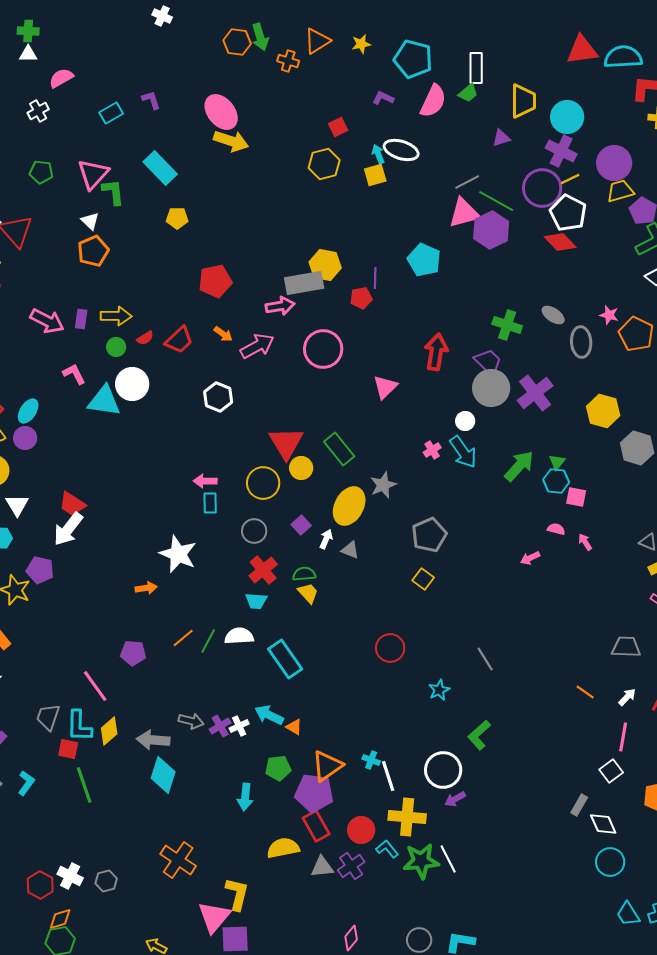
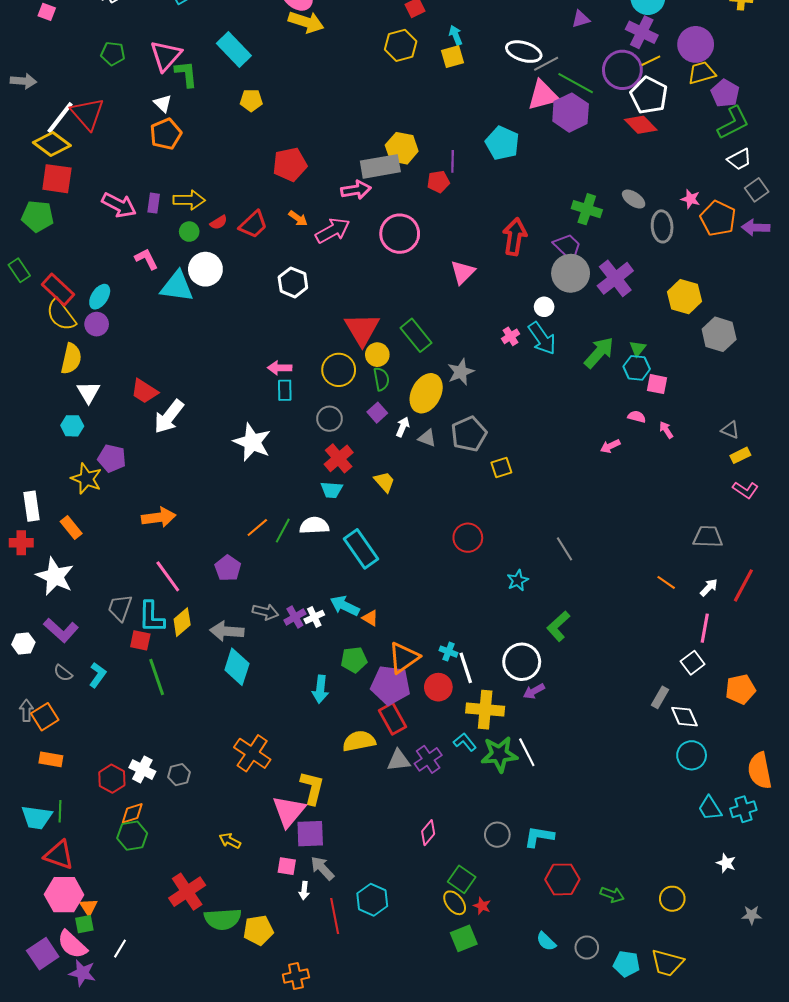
white ellipse: (401, 150) -> (524, 52), moved
white arrow: (68, 529) -> (169, 417), moved
gray pentagon: (429, 535) -> (469, 434), moved
green semicircle: (304, 574) -> (381, 379), moved, turned 85
yellow square: (423, 579) -> (501, 468), turned 35
orange arrow: (146, 588) -> (159, 517), moved, size x1.5
purple pentagon: (133, 653) -> (228, 568), moved, turned 30
red circle: (361, 830) -> (438, 687), moved

